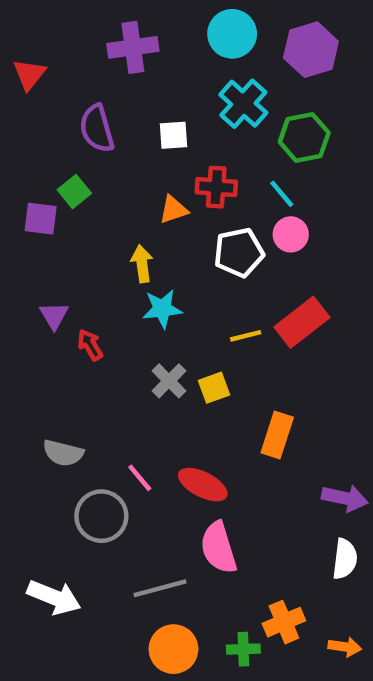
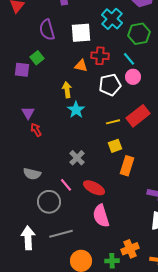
white square: (173, 135) -> (81, 33), size x1.5
orange triangle: (173, 210) -> (81, 66), turned 32
cyan star: (162, 309) -> (76, 110), turned -30
red arrow: (90, 345) -> (36, 130), moved
gray cross: (169, 381) -> (77, 158), moved
yellow square: (214, 388) -> (115, 146), moved
gray line: (160, 588) -> (61, 234), moved
white arrow: (54, 597) -> (28, 238), turned -115

